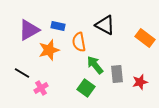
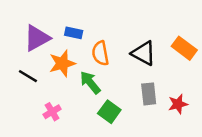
black triangle: (105, 25) -> (144, 53), moved
green arrow: (95, 65) -> (90, 82), moved
black line: (22, 73) -> (28, 76), moved

